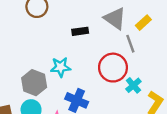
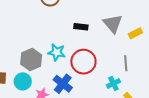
gray line: (130, 44) -> (126, 63), moved
red circle: (113, 68) -> (83, 62), moved

